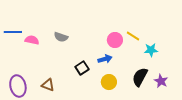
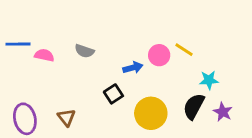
cyan star: (151, 50) -> (209, 80), moved
blue arrow: (105, 59) -> (133, 68), moved
yellow circle: (109, 82) -> (151, 113), size x1.5
brown triangle: (48, 85) -> (66, 117), turned 32

